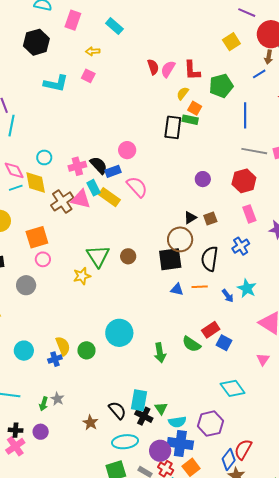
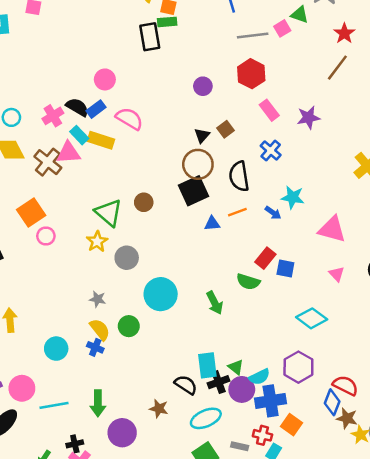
gray circle: (26, 285) -> (127, 258), moved
blue cross: (55, 359) -> (95, 347), turned -32
gray star: (57, 399) -> (98, 299), moved
green arrow: (44, 404) -> (98, 403), size x1.5
black cross: (144, 416) -> (219, 382), turned -30
purple circle: (41, 432) -> (122, 433), moved, size x1.5
red semicircle: (243, 449) -> (345, 385), turned 105
purple circle: (160, 451) -> (242, 389), moved

